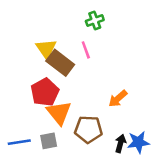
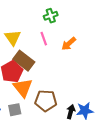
brown rectangle: (60, 63) -> (24, 61), moved
orange arrow: (118, 99) -> (69, 44), moved

